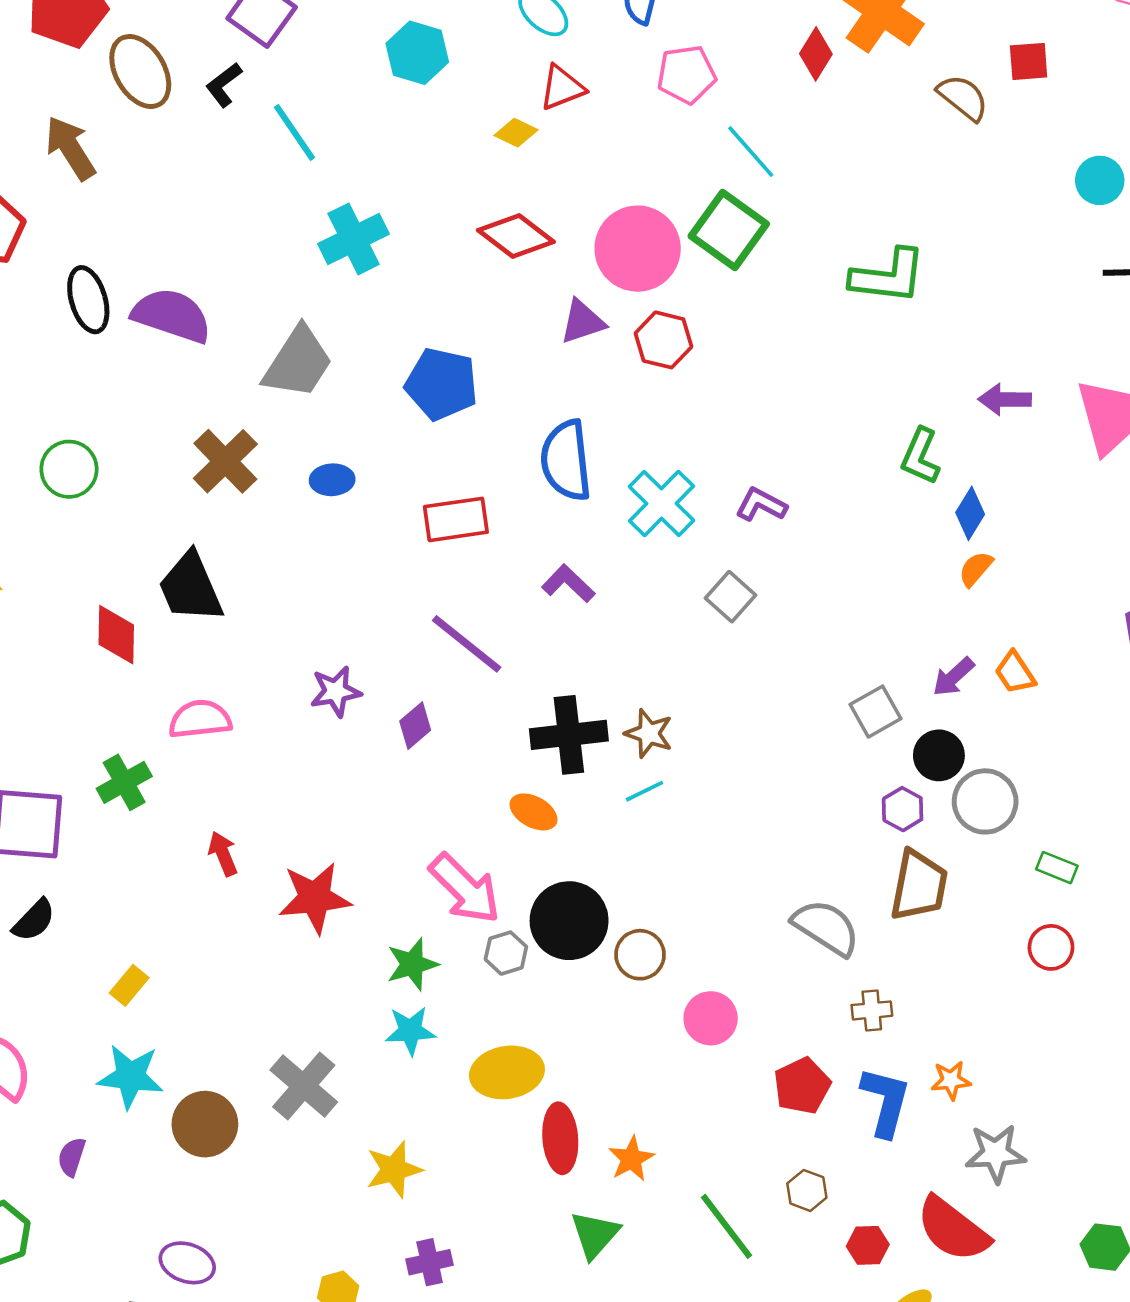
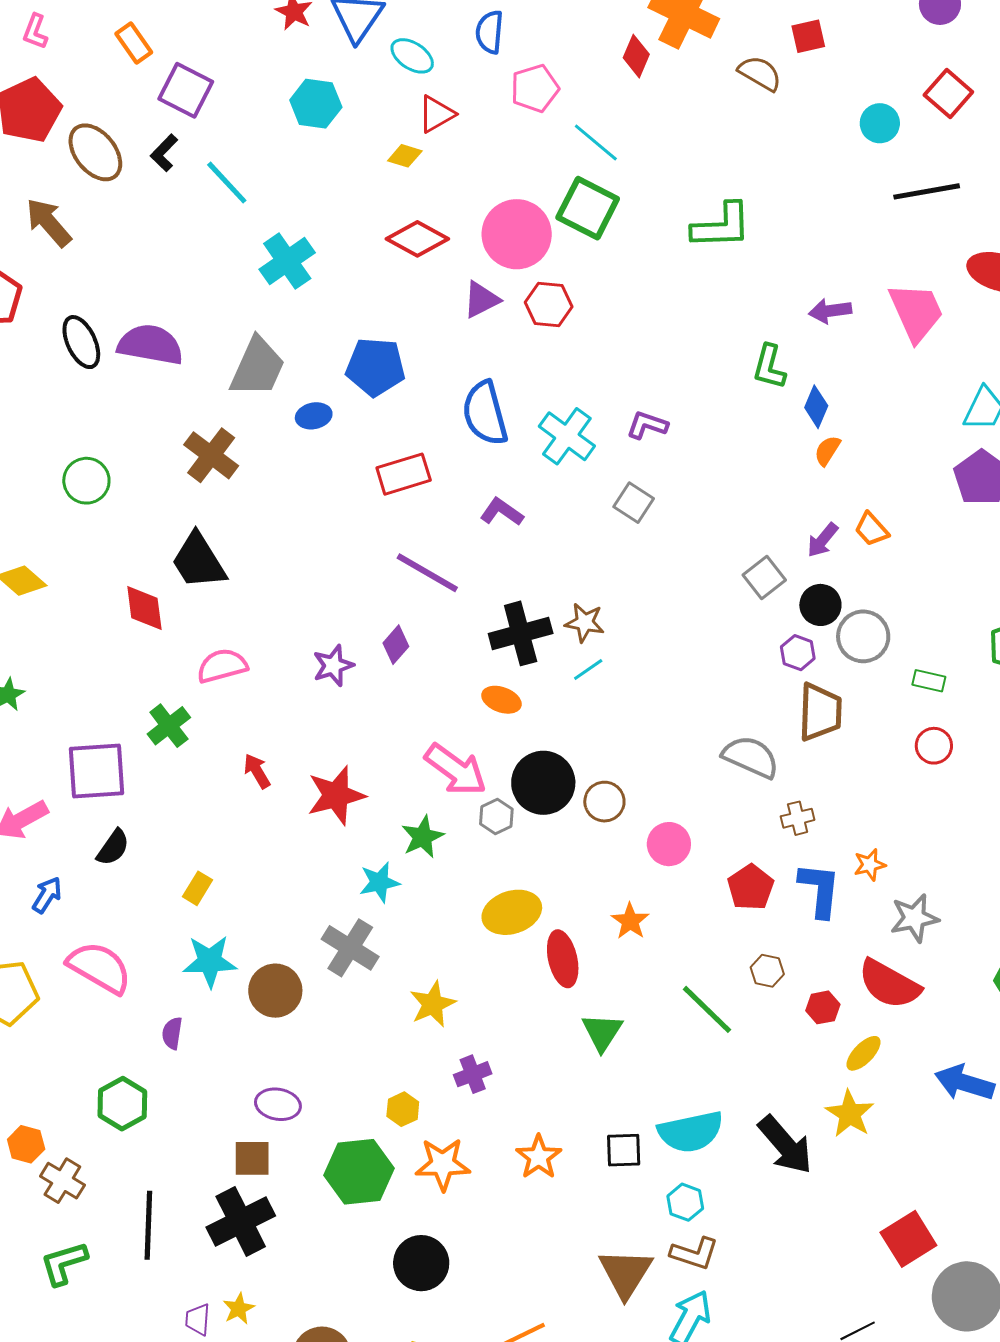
blue ellipse: (332, 480) -> (314, 416), moved
purple star: (336, 691) -> (333, 666), moved
cyan star: (410, 1031) -> (379, 882), moved
orange star: (631, 1159) -> (630, 921), moved

